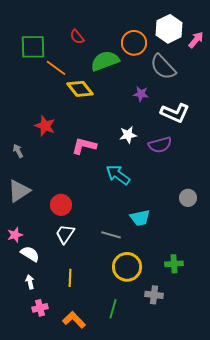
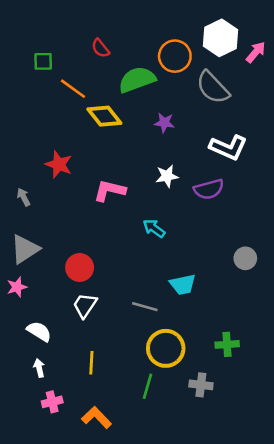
green square: (33, 47) -> (43, 61), size x0.6
purple star: (141, 94) -> (164, 123), moved
cyan arrow: (118, 175) -> (154, 228), size x0.7
pink star: (15, 235) -> (17, 287), moved
green line: (113, 309) -> (147, 386), moved

